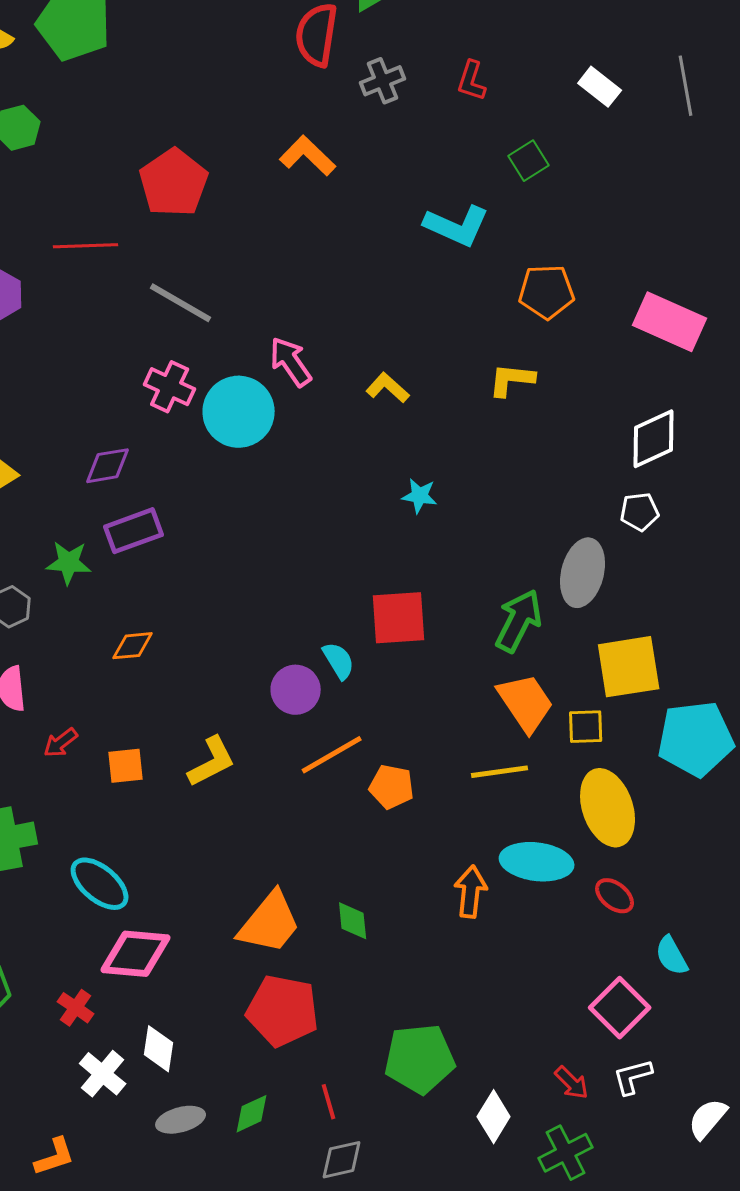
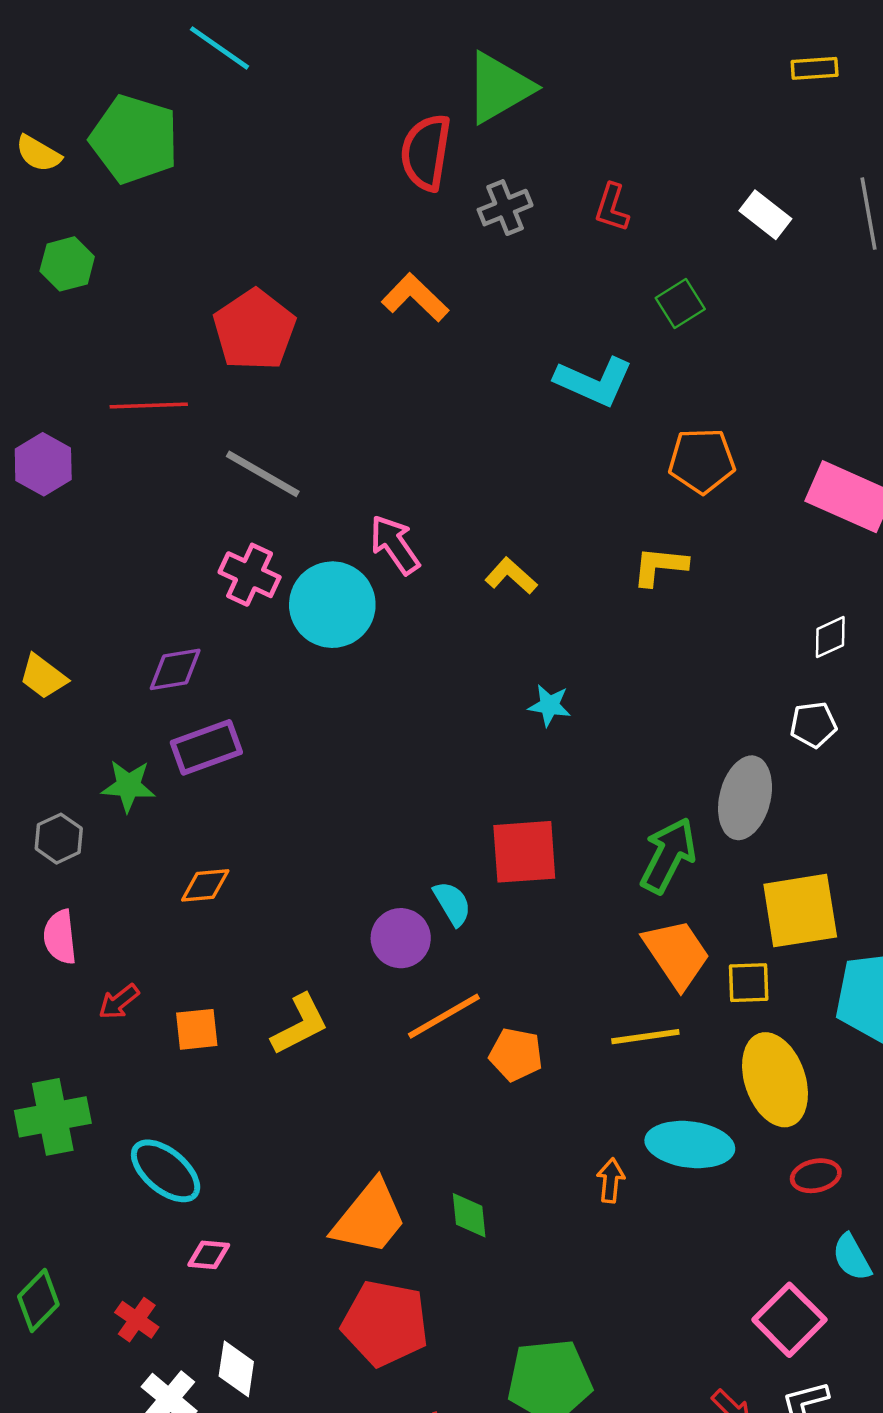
white diamond: (654, 439) -> (830, 637), size x0.6
orange arrow: (471, 892) -> (611, 1181), size x0.7
red ellipse: (615, 896) -> (816, 1176), moved, turned -51
pink diamond: (136, 954) -> (209, 1255), size x0.5

